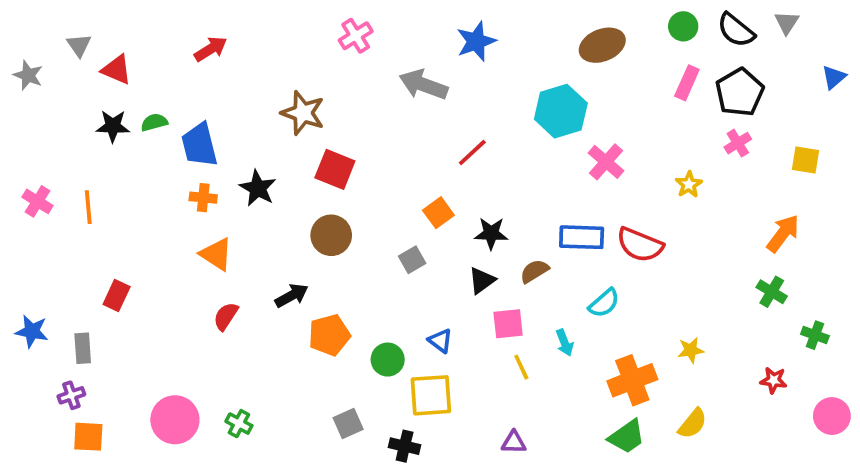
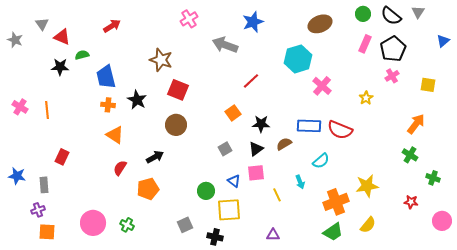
green semicircle: (154, 122) -> (82, 55), moved
gray square: (412, 260) -> (225, 149), moved
pink square: (508, 324) -> (256, 173), moved
orange pentagon: (329, 335) -> (148, 189), moved
yellow star: (691, 350) -> (367, 186), size x1.6

